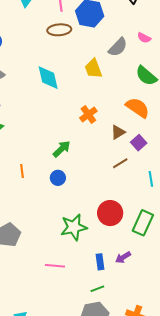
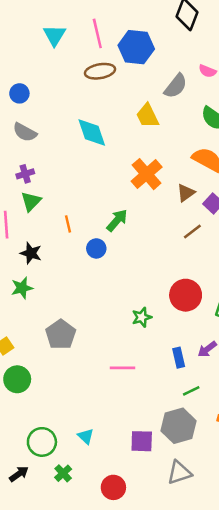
orange cross: (88, 114) -> (147, 174), size x1.4
orange line: (22, 171) -> (68, 224), moved
blue circle: (58, 178) -> (96, 248), moved
green star: (74, 227) -> (142, 317), size x0.6
green line: (97, 289) -> (191, 391), moved

